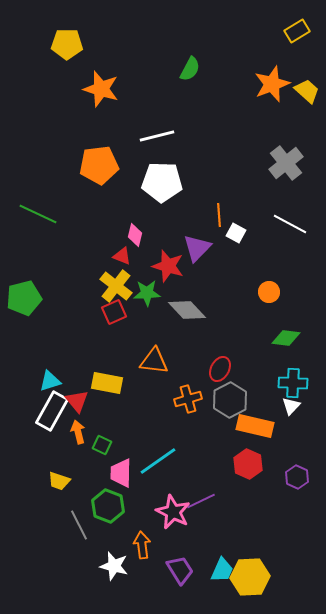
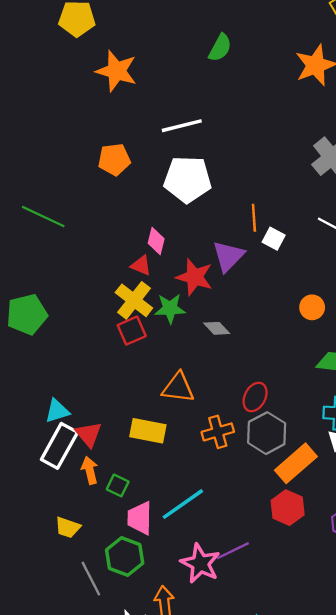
orange pentagon: (99, 165) -> (114, 159), size x0.7
gray diamond: (187, 310) -> (217, 328), size x0.6
yellow rectangle: (107, 383) -> (148, 431), moved
orange rectangle: (255, 426) -> (296, 463), turned -54

